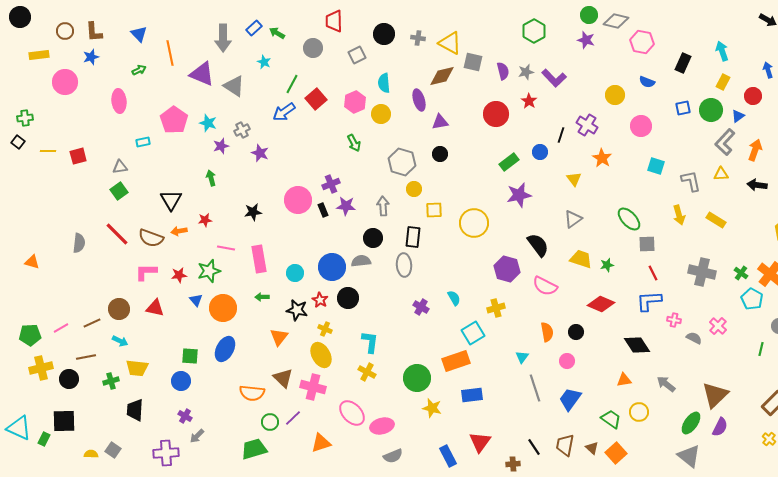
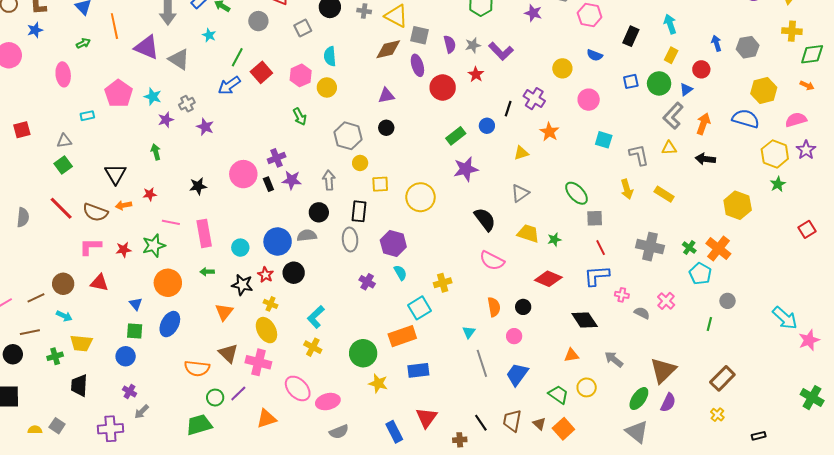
purple ellipse: (419, 100) -> (417, 65), moved
yellow triangle: (574, 179) -> (521, 153), turned 49
purple hexagon: (507, 269) -> (393, 244), moved
blue triangle: (196, 300) -> (136, 304), moved
cyan L-shape: (370, 342) -> (316, 317), turned -140

